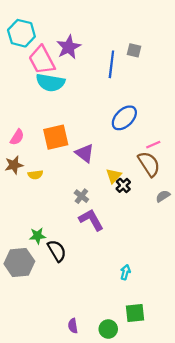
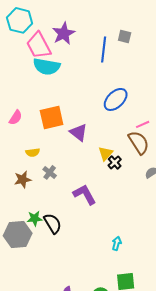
brown star: (14, 165) -> (23, 179), moved
gray cross: (81, 196) -> (50, 172), moved
green star: (38, 236) -> (35, 218), moved

